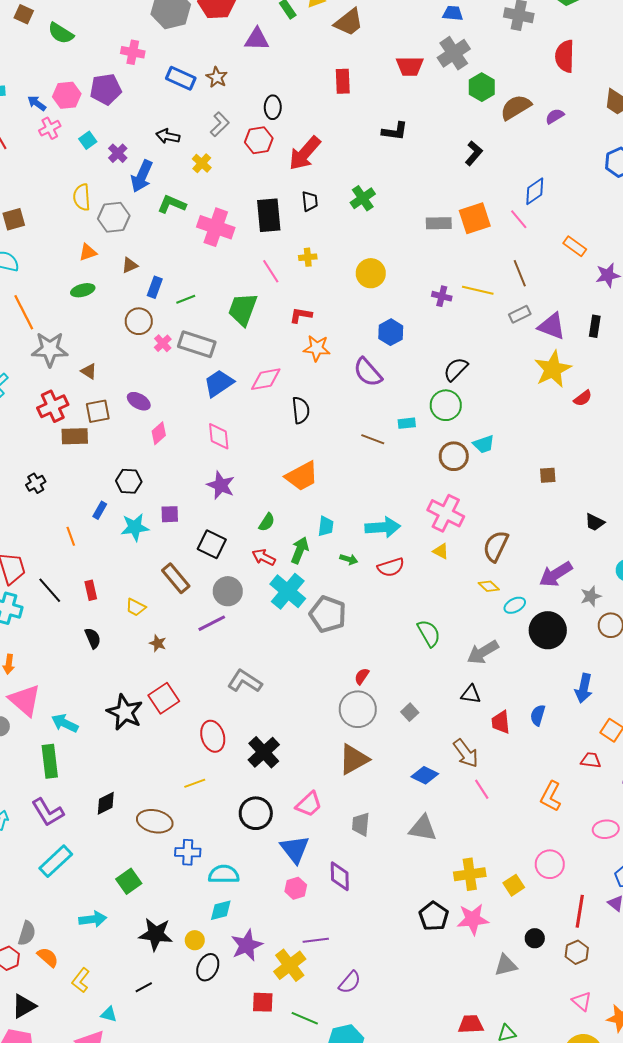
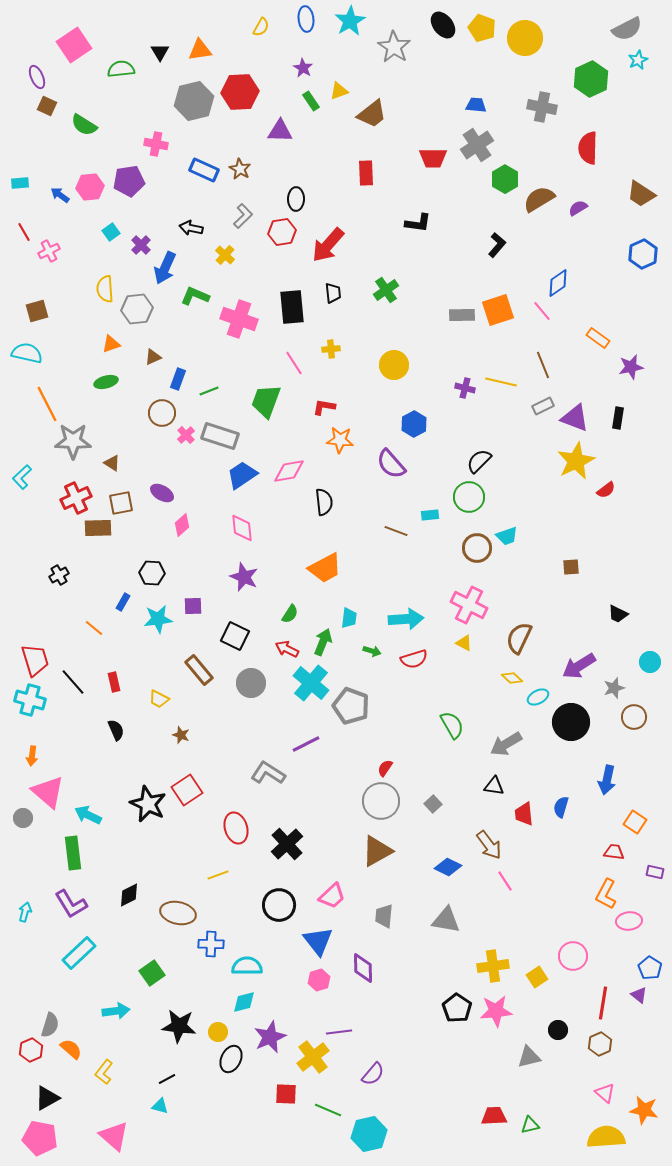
pink cross: (50, 128) -> (49, 251), moved
orange line: (71, 536) -> (94, 628), turned -30
purple line: (212, 623) -> (306, 744), moved
orange L-shape: (551, 796) -> (606, 894), moved
cyan triangle: (109, 1014) -> (160, 1106), moved

